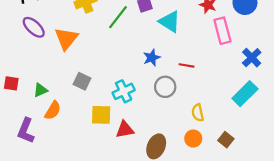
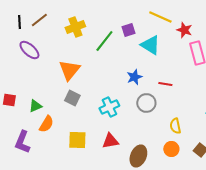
orange triangle: (66, 39) -> (69, 70), moved
yellow square: (101, 115) -> (77, 140), moved

